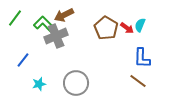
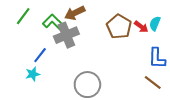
blue line: (23, 60) -> (40, 55), moved
cyan star: (39, 84) -> (33, 74), moved

